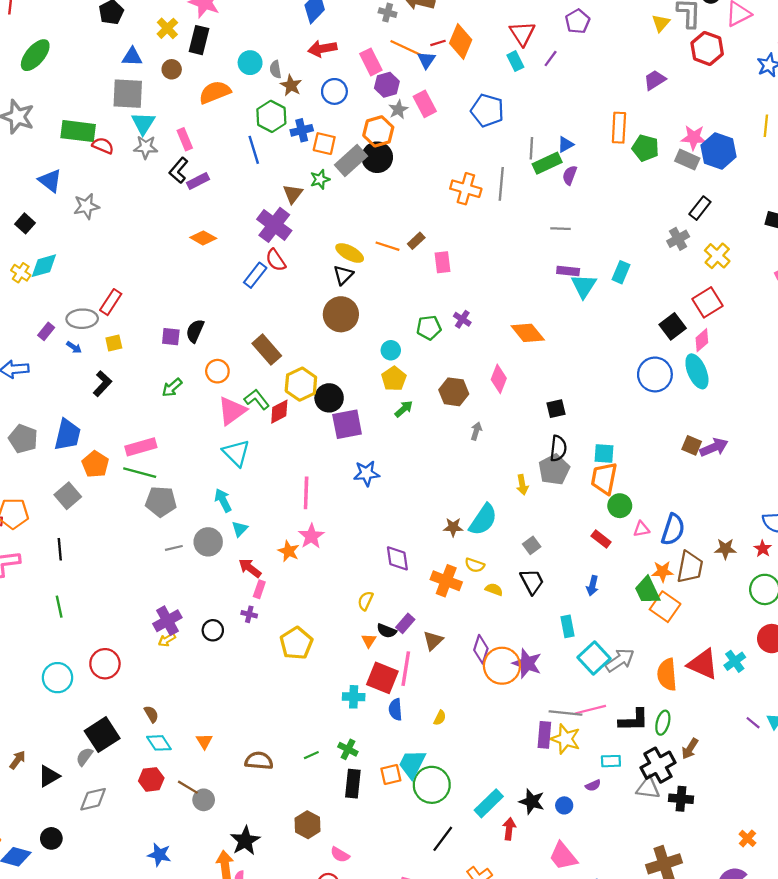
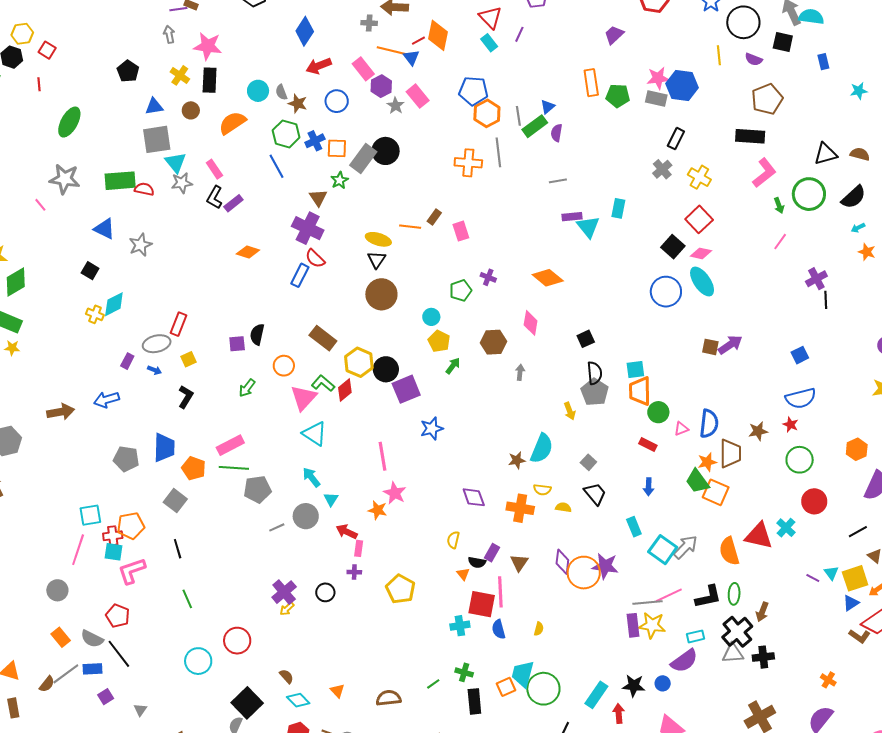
orange hexagon: (378, 131) -> (487, 113), moved
pink diamond: (702, 340) -> (701, 253), turned 65
purple semicircle: (593, 785) -> (684, 661), size x2.0

